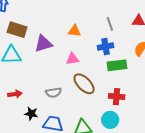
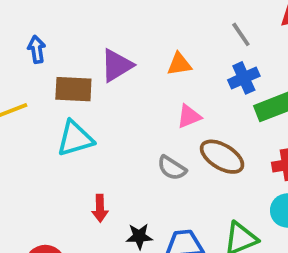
purple triangle: (43, 44) -> (117, 65), moved
gray semicircle: (53, 93) -> (172, 168), moved, turned 56
red arrow: (15, 94) -> (100, 208), turned 112

